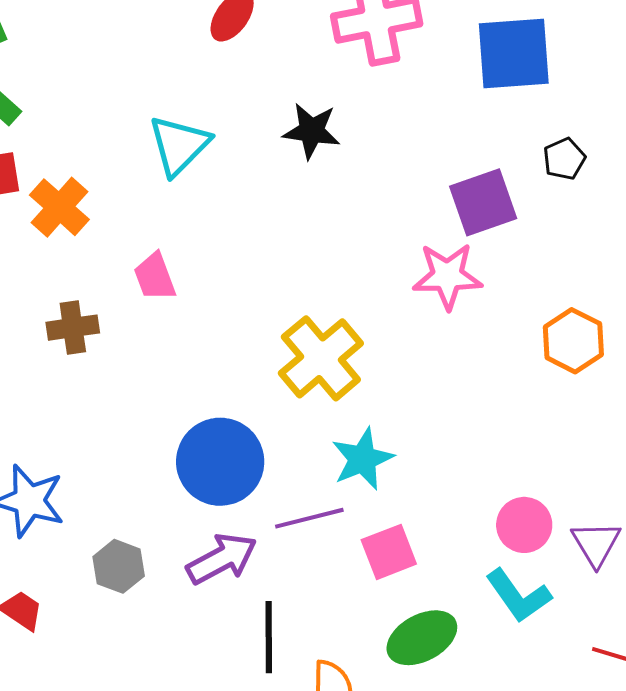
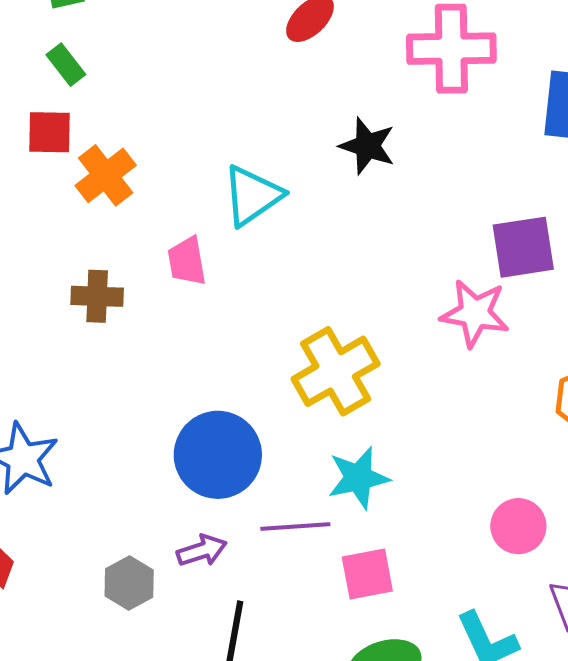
cyan triangle: (179, 145) -> (252, 195), moved
pink circle: (524, 525) -> (518, 526), moved
purple arrow: (222, 559) -> (202, 551), size x0.7
gray hexagon: (119, 566) -> (129, 583), moved

